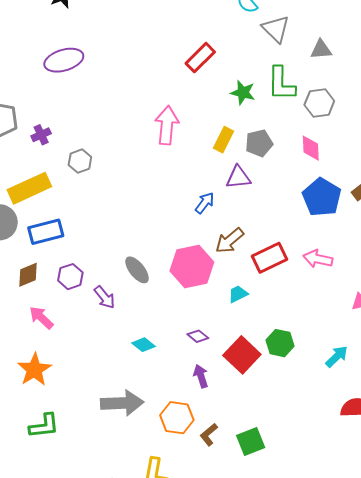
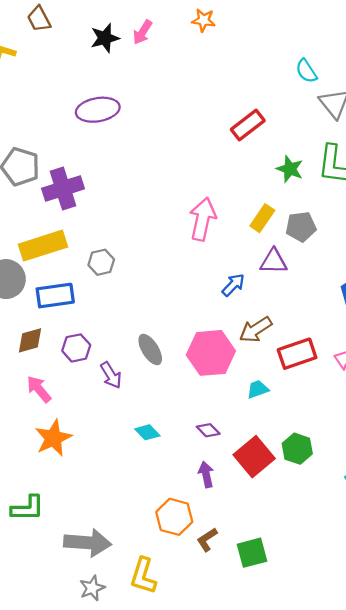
pink arrow: (167, 125) -> (203, 219), moved
purple cross: (41, 135) -> (63, 189), size x1.8
gray hexagon: (80, 161) -> (101, 262), moved
orange star: (34, 370) -> (53, 438), moved
gray arrow: (122, 403) -> (88, 543), moved

